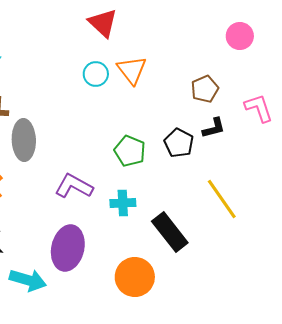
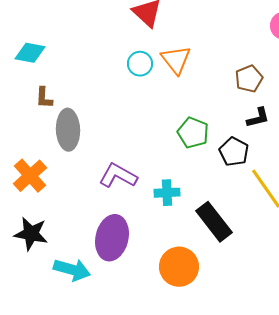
black pentagon: (179, 143) -> (234, 152), moved
green pentagon: (130, 151) -> (193, 133), moved

